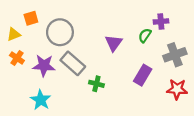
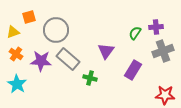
purple cross: (161, 21) -> (156, 27), moved
purple triangle: (114, 43) -> (106, 51), moved
red star: (177, 89) -> (165, 95), moved
cyan star: (41, 100) -> (17, 84), moved

